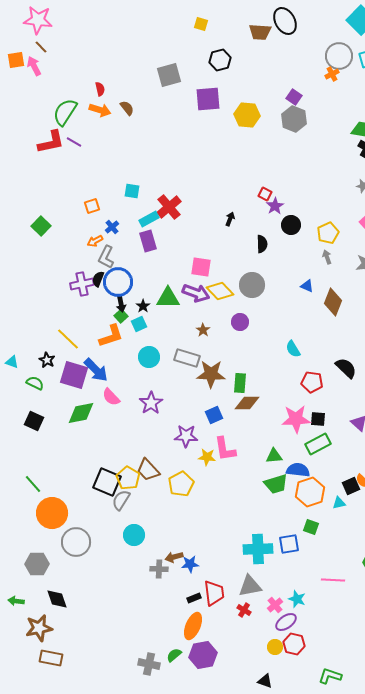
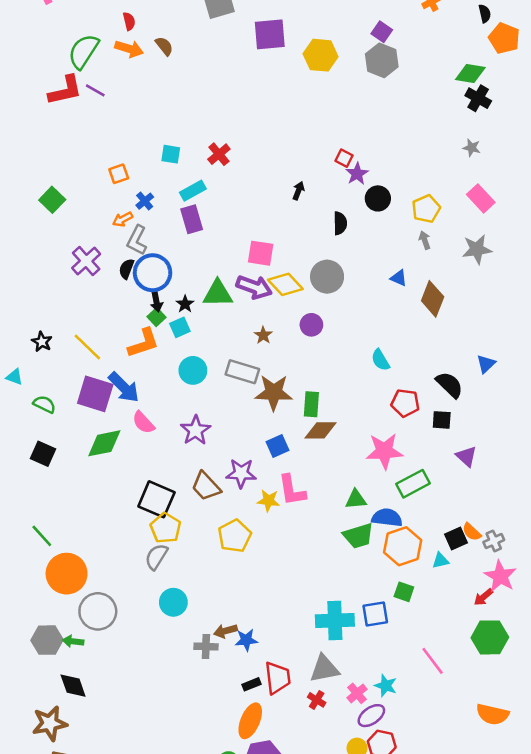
red cross: (169, 207) -> (219, 154), moved, size x0.7
purple cross: (82, 284) -> (86, 261), moved, turned -30
black star: (47, 360) -> (42, 342), moved
black square: (318, 419) -> (442, 420), moved
brown trapezoid: (148, 470) -> (206, 486), moved
black square: (107, 482) -> (156, 499), moved
pink line: (333, 580) -> (433, 661), turned 50
green arrow: (16, 601) -> (73, 641), moved

